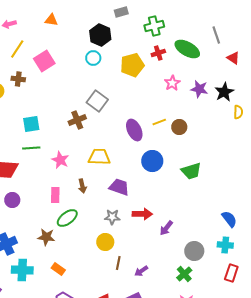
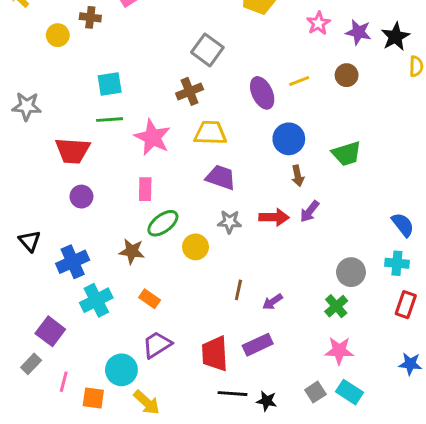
brown cross: (77, 120) -> (190, 91), moved
brown circle: (179, 127) -> (347, 75), moved
pink star: (60, 160) -> (153, 137), size x1.4
brown arrow: (82, 186) -> (298, 176), moved
purple trapezoid: (119, 187) -> (221, 177), moved
purple arrow: (166, 228) -> (310, 211), moved
yellow circle: (105, 242) -> (195, 247), moved
cyan cross: (22, 270) -> (96, 300), turned -30

